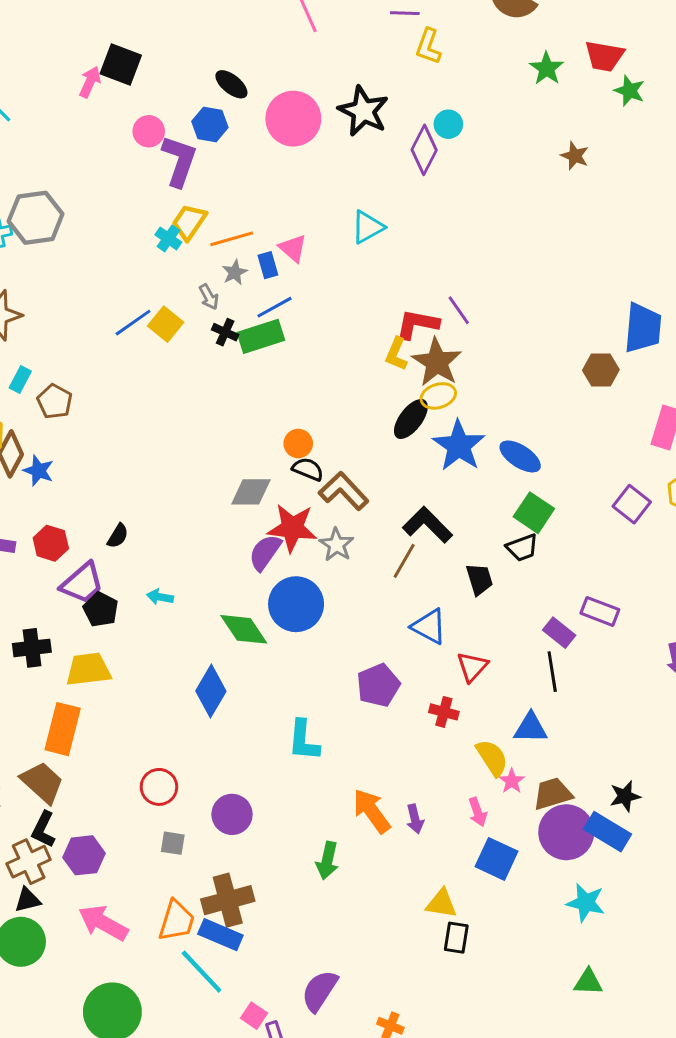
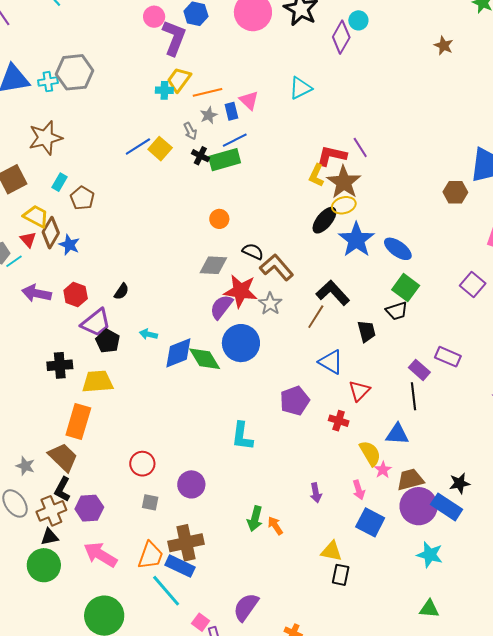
cyan cross: (168, 238) -> (164, 90), turned -36
orange circle: (298, 444) -> (219, 219), moved
blue diamond: (211, 691) -> (178, 353), moved, turned 36
orange arrow: (372, 811) -> (275, 526), moved, size x0.6

